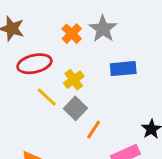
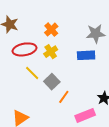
gray star: (103, 29) -> (96, 34), moved, turned 30
yellow cross: (74, 80) -> (51, 52), moved

